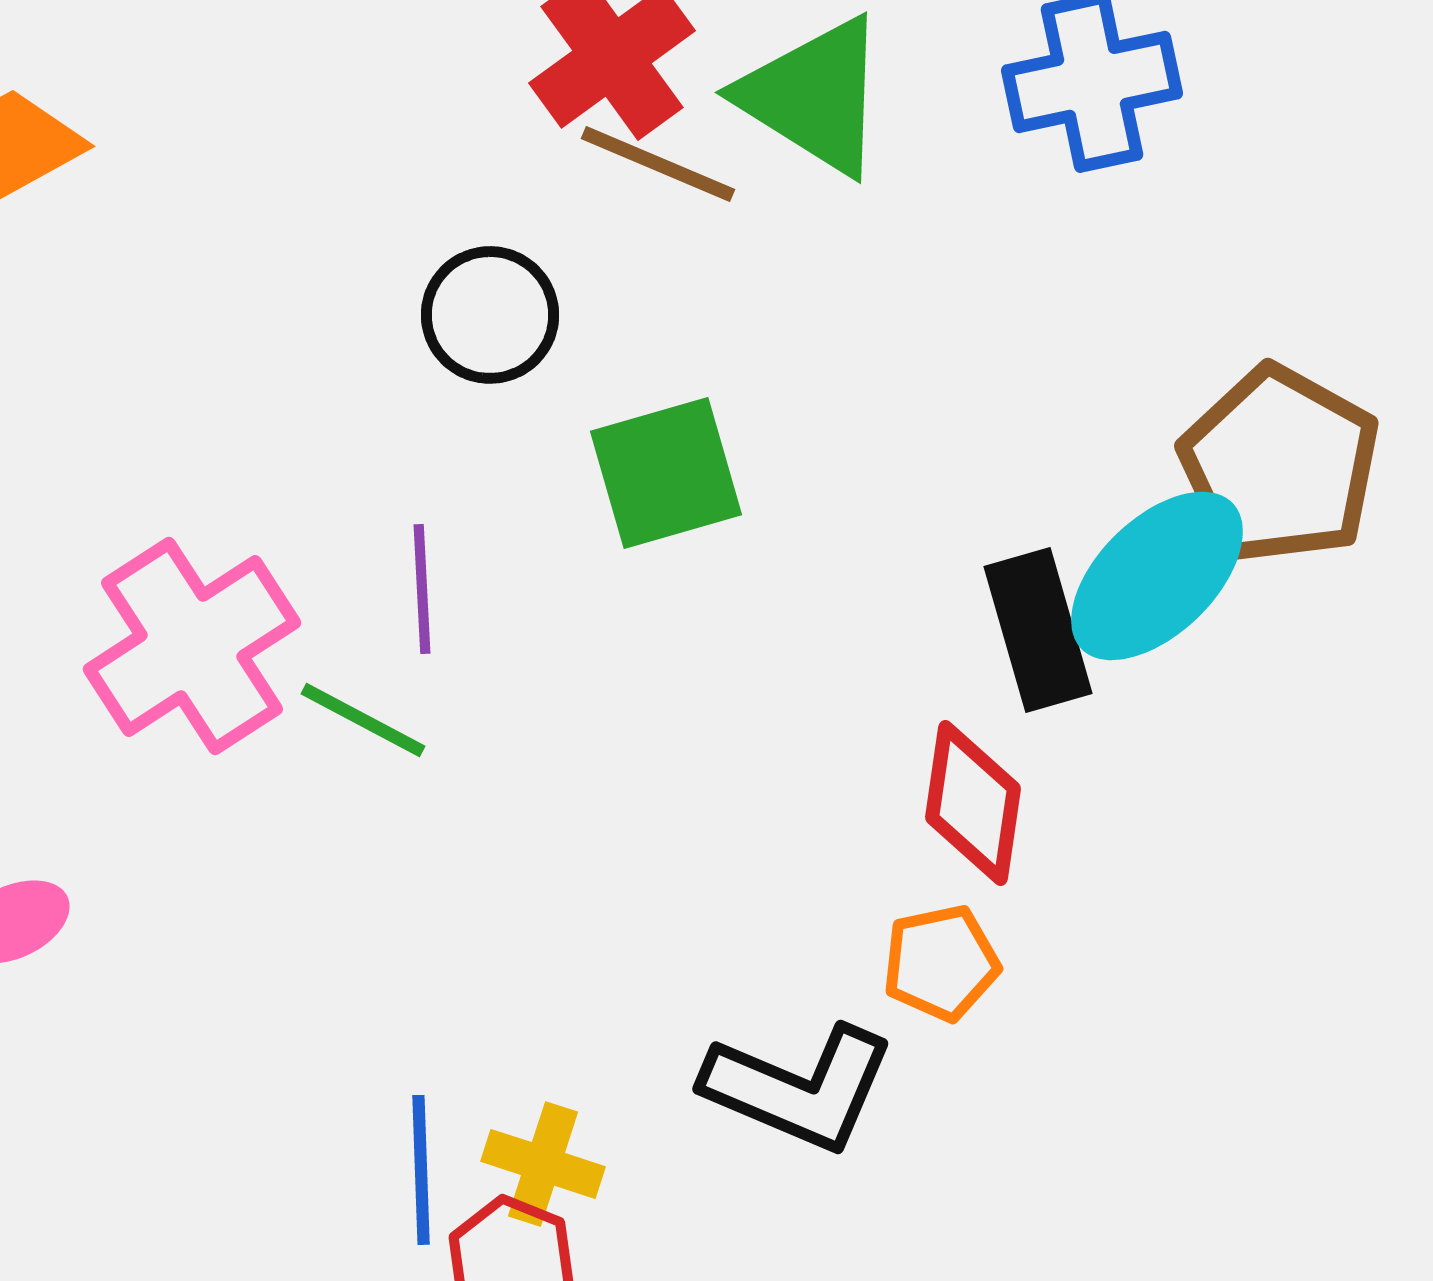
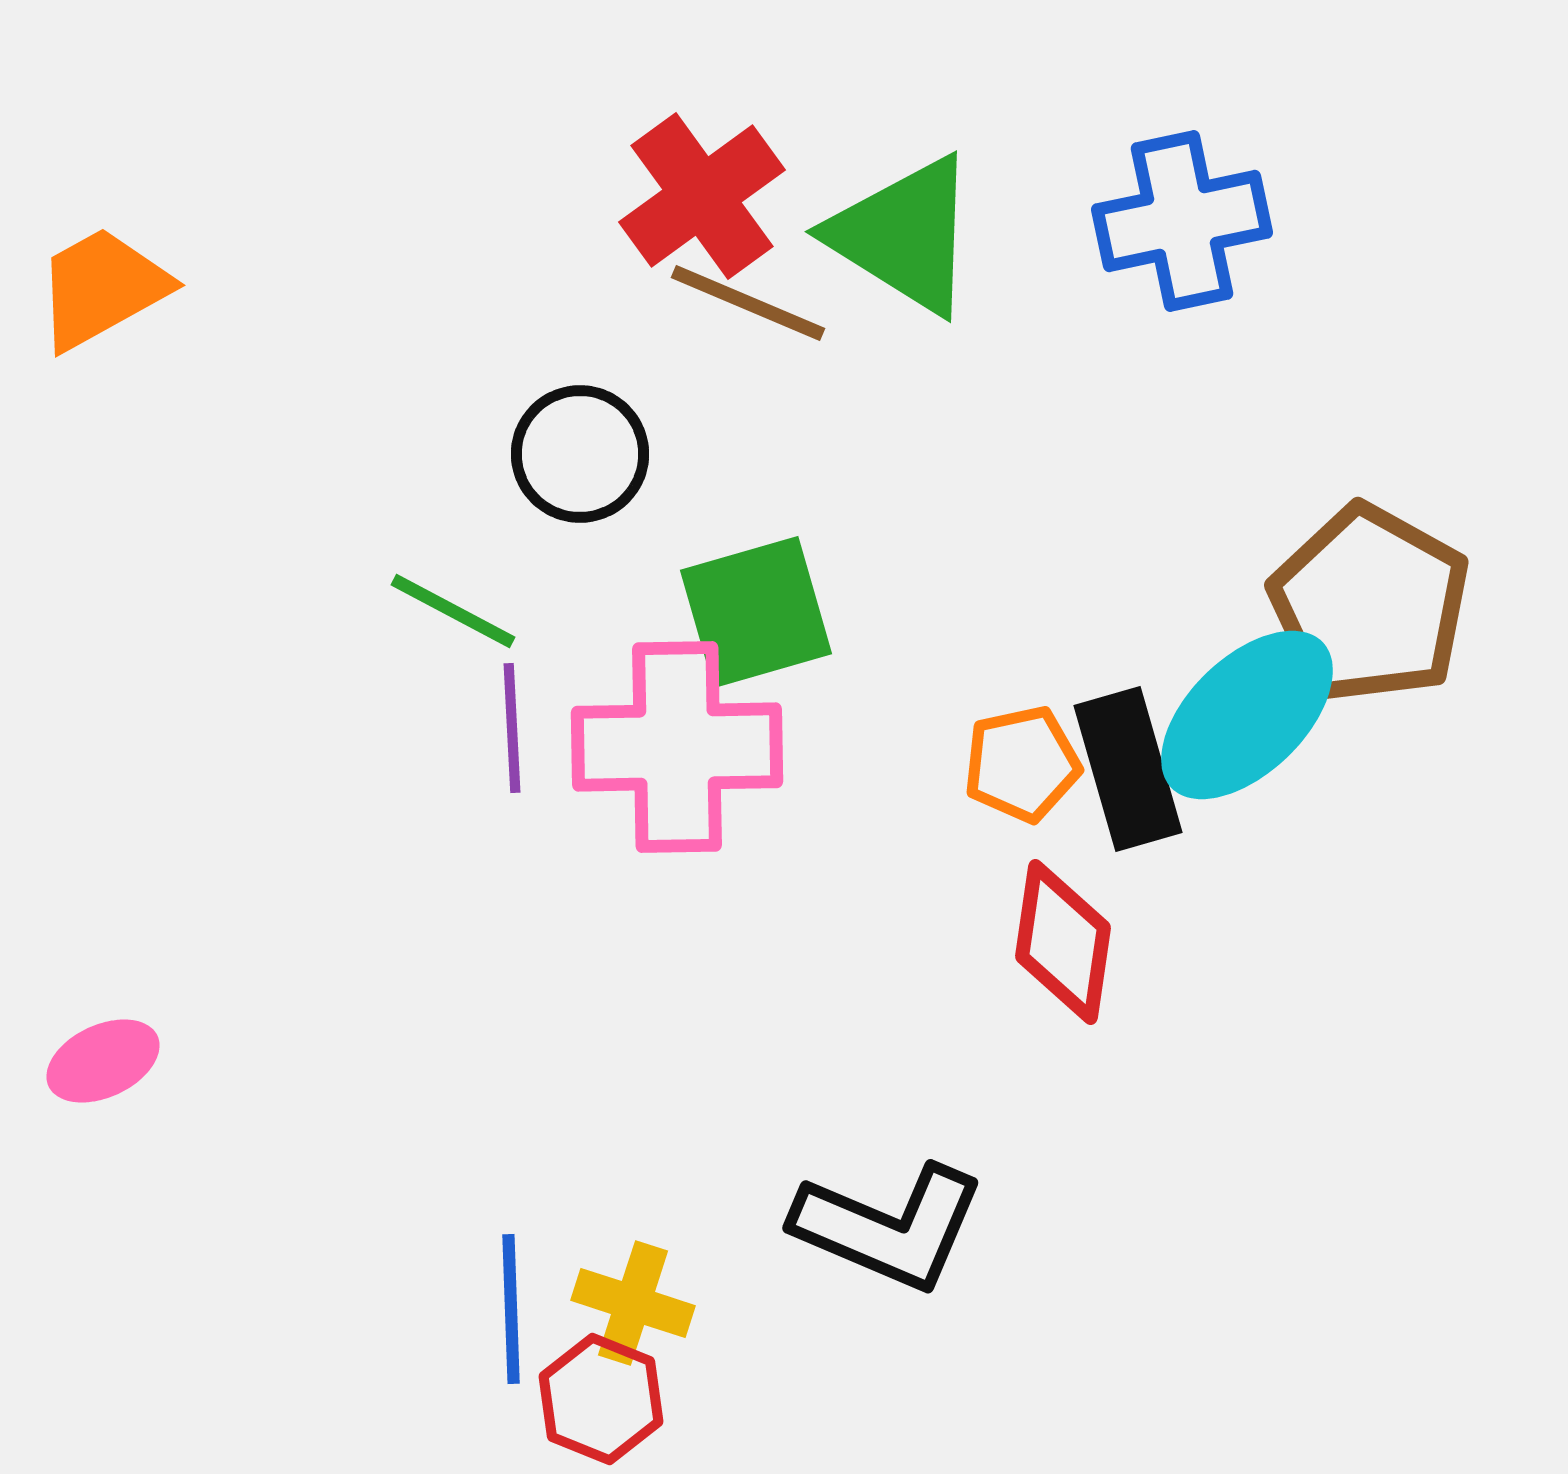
pink cross: (192, 646) -> (677, 747), moved, turned 32
green line: (363, 720) -> (453, 611), moved
orange pentagon: (941, 963) -> (1022, 764), moved

